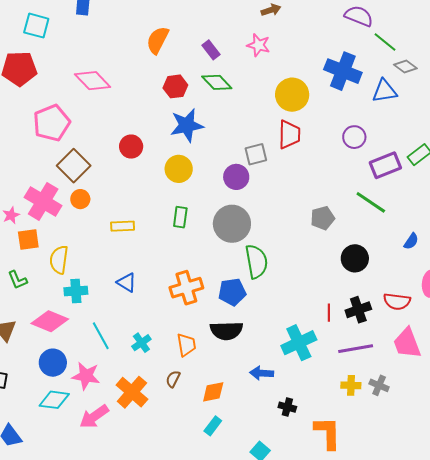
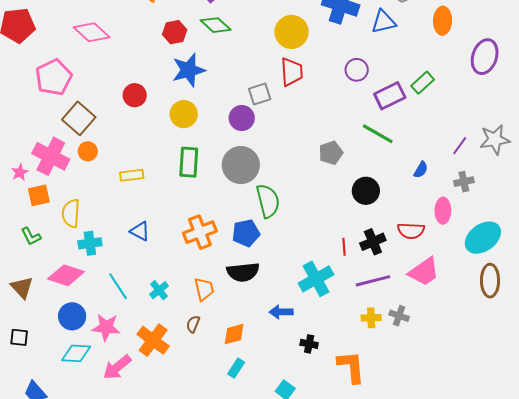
green rectangle: (180, 217) -> (189, 162), size x1.4
pink trapezoid: (407, 343) -> (424, 272), turned -100

